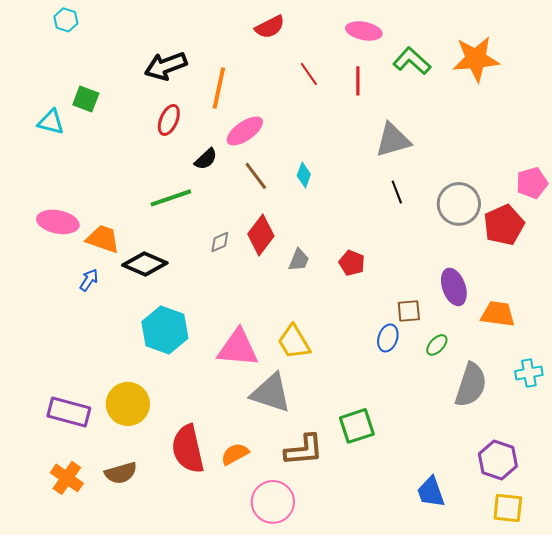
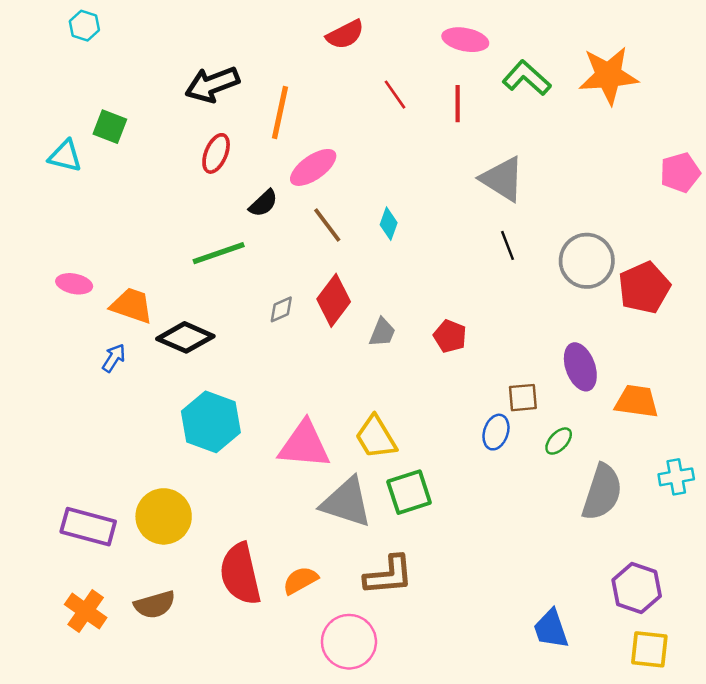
gray triangle: (393, 140) -> (502, 179), turned 48
pink pentagon: (532, 183) -> (680, 173), moved
pink ellipse: (58, 222) -> (74, 284), size x0.7
green square: (357, 426) -> (409, 492), moved

